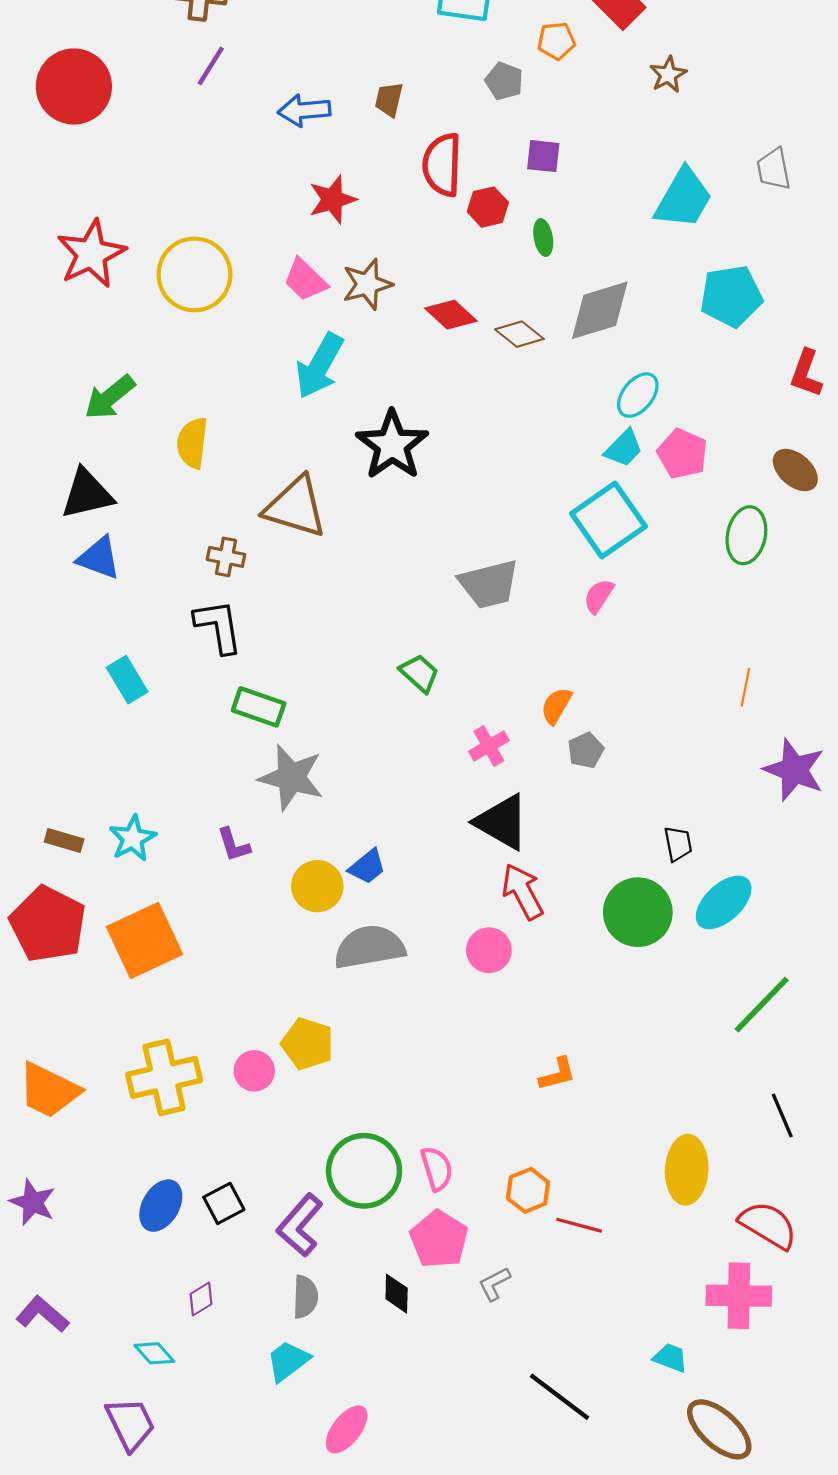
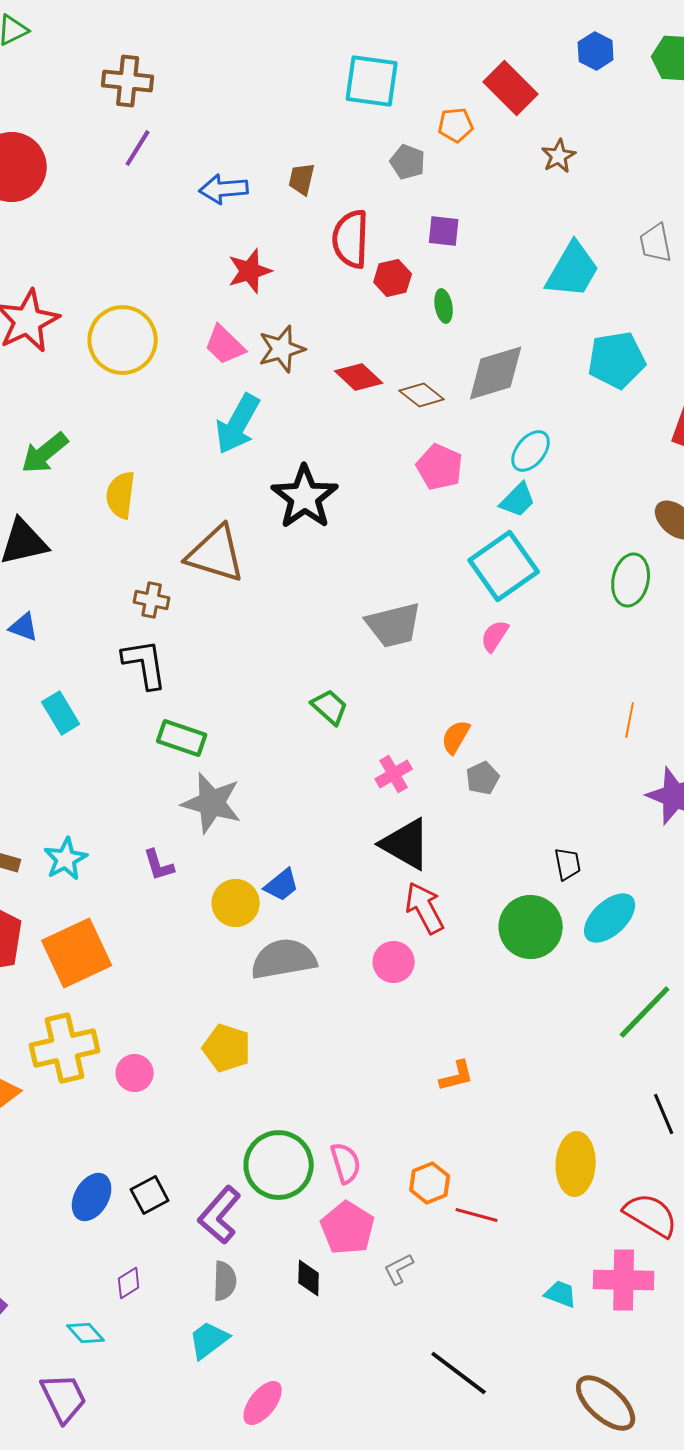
pink pentagon: (682, 454) -> (440, 467), moved
blue triangle: (99, 558) -> (24, 627), moved, size x0.7
pink circle: (254, 1071) -> (135, 1073), moved
yellow cross: (164, 1077) -> (65, 1048), moved
cyan trapezoid: (670, 1358) -> (561, 1294), moved

